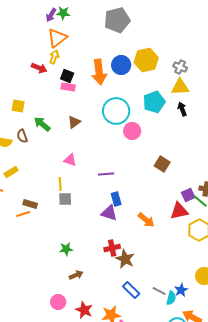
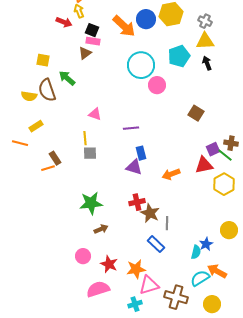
yellow arrow: (54, 57) -> (79, 11), turned -40
orange arrow: (99, 72) -> (124, 26), turned -40
brown triangle: (74, 122) -> (85, 53), moved
brown semicircle: (22, 136) -> (47, 90), size x1.6
brown square: (162, 164) -> (196, 113), moved
brown rectangle: (30, 204) -> (55, 158), turned 40
orange arrow: (146, 220) -> (171, 174), turned 120
green star: (66, 249) -> (91, 203), size x1.6
gray line: (159, 291) -> (167, 223), moved, turned 64

